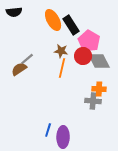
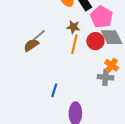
red circle: (83, 56) -> (95, 41), moved
orange cross: (99, 89) -> (112, 65), turned 32
blue line: (48, 130) -> (54, 90), moved

